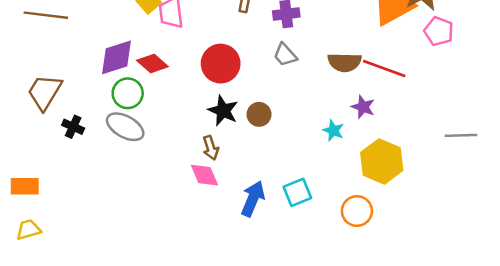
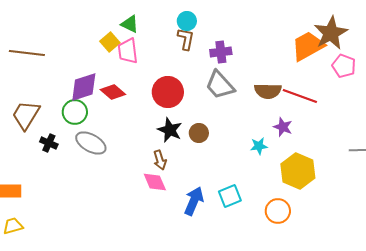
gray trapezoid: (285, 55) -> (220, 85), size x1.5
green circle: (128, 93) -> (75, 112), moved
cyan star: (333, 130) -> (259, 146), turned -30

